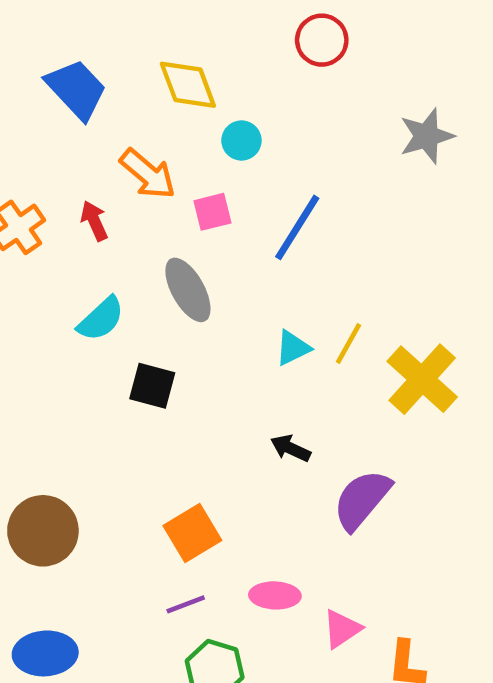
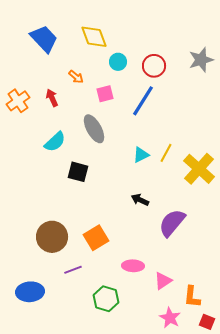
red circle: (322, 40) -> (154, 66), moved
orange arrow: (148, 174) -> (76, 77), size x0.6
brown circle: (43, 531) -> (52, 237), moved
purple line: (186, 604) -> (73, 270), moved

